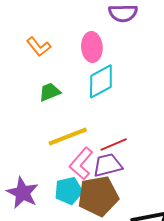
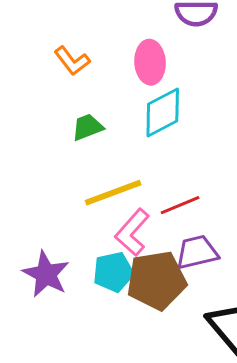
purple trapezoid: (107, 165) -> (197, 252), moved

